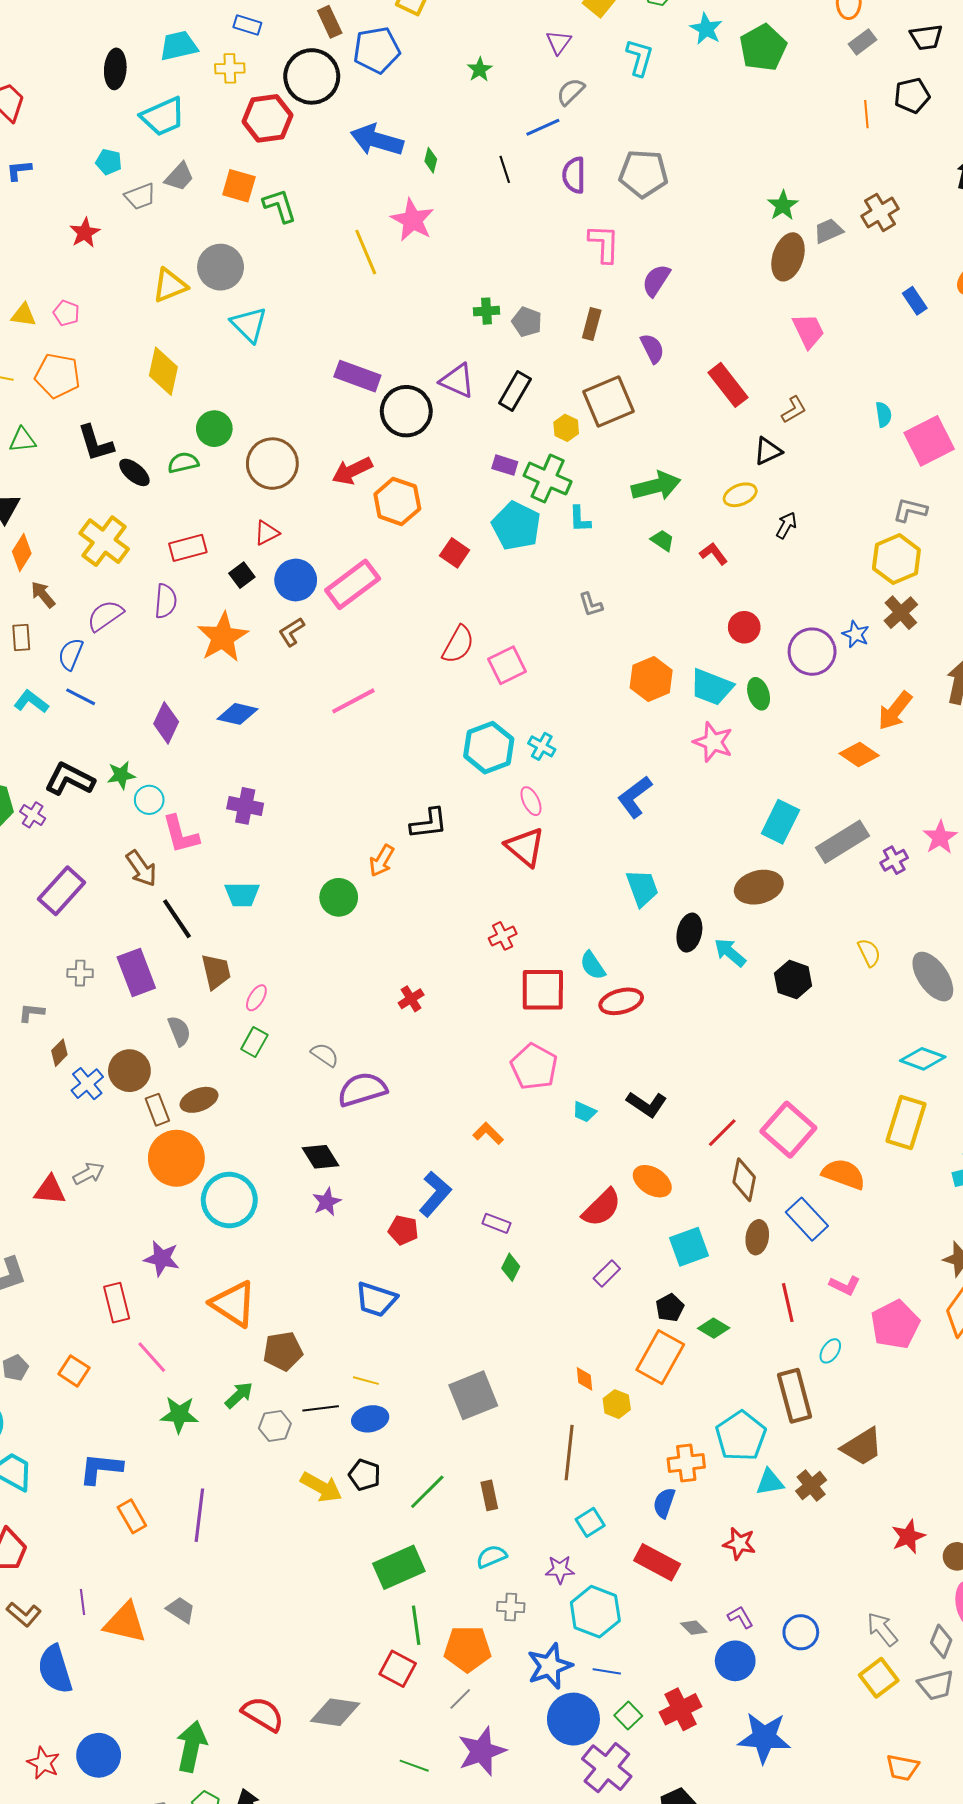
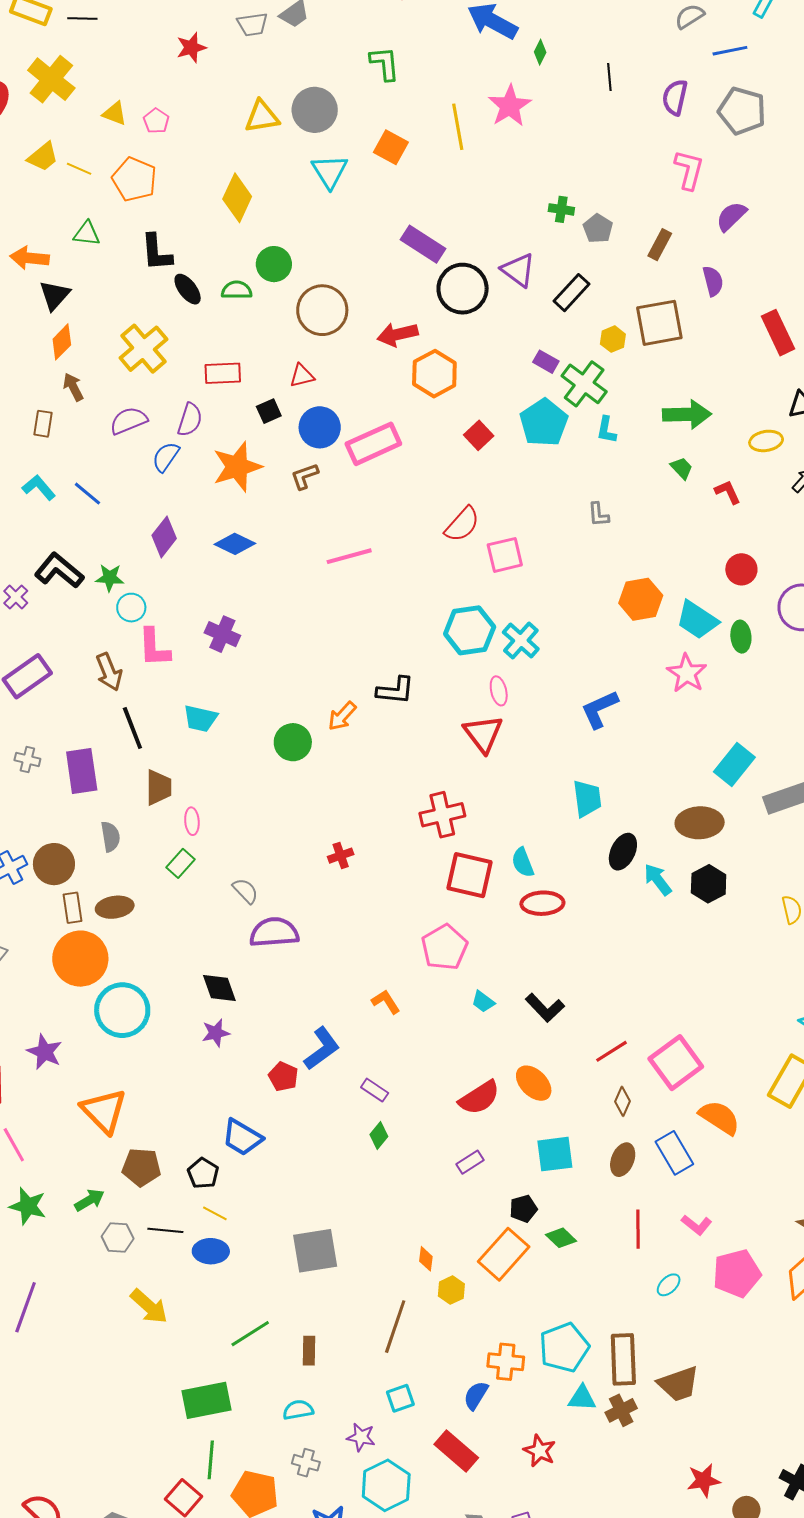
blue line: (543, 127) -> (730, 51), moved
orange square: (239, 186) -> (391, 147), moved
blue semicircle: (71, 654) -> (166, 457), moved
cyan cross: (542, 746) -> (521, 641), size x1.4
red cross: (503, 936) -> (442, 815), size x1.6
black hexagon: (793, 980) -> (709, 884), moved
pink ellipse: (256, 998) -> (192, 821), turned -48
brown diamond: (744, 1180) -> (622, 1101), size x0.7
brown rectangle: (795, 1396) -> (623, 1359), moved
black pentagon: (365, 1475) -> (203, 1173), moved

